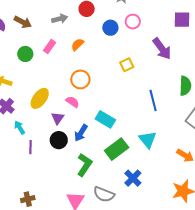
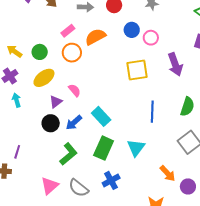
pink circle: (133, 22) -> (151, 38), moved
orange semicircle: (77, 45) -> (95, 37), size x1.5
green circle: (25, 54) -> (40, 52), moved
yellow square: (127, 65) -> (137, 70), size x1.6
orange circle: (80, 79) -> (72, 53), moved
purple line: (30, 147) -> (17, 152), moved
green rectangle: (117, 149) -> (104, 148), turned -45

